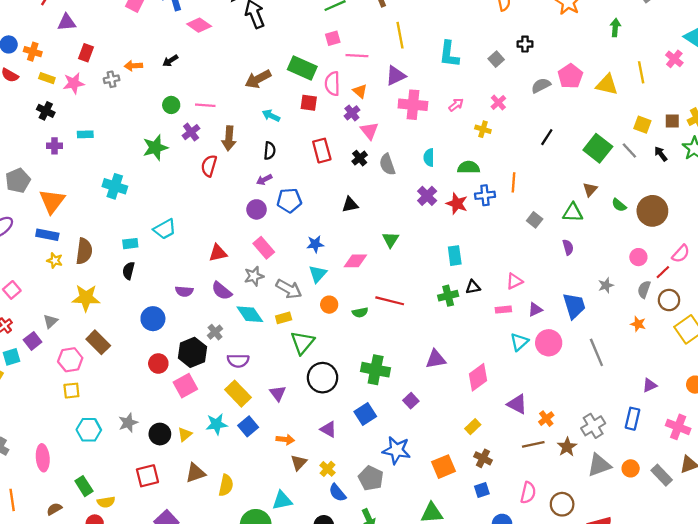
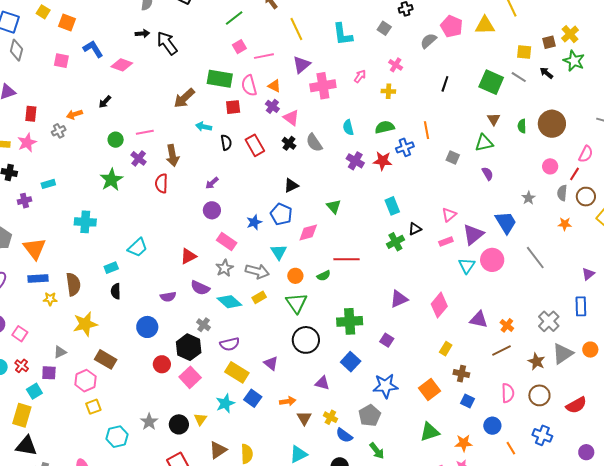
black semicircle: (270, 151) -> (226, 142), moved
blue pentagon: (289, 200) -> (281, 214), moved, turned -30
green semicircle: (619, 205) -> (522, 126), turned 64
blue star: (315, 244) -> (254, 222), moved
purple triangle: (535, 310) -> (473, 234), size x1.6
gray triangle: (51, 321) -> (60, 352), turned 32
purple square: (33, 341) -> (49, 373), turned -35
green triangle: (302, 343) -> (296, 303), moved
brown star: (567, 447) -> (536, 362), moved
gray pentagon: (371, 478) -> (370, 415), turned 30
blue square: (482, 490) -> (468, 401), turned -32

